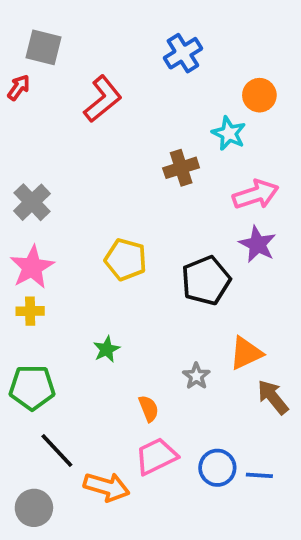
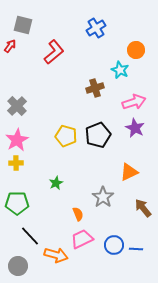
black pentagon: (206, 281) -> (98, 135), moved
orange triangle: (246, 353) -> (129, 172), moved
gray star: (196, 376) -> (103, 197), size x1.5

